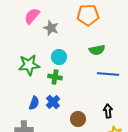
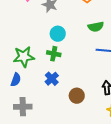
green star: (29, 65) -> (24, 57), moved
blue semicircle: (34, 103) -> (16, 80), moved

